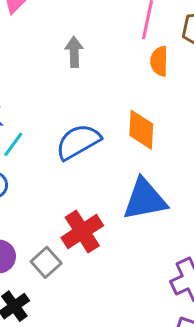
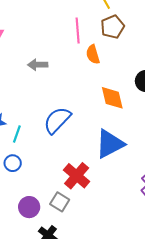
gray arrow: (74, 52) -> (38, 65), turned -72
orange diamond: (141, 130) -> (112, 98), moved

